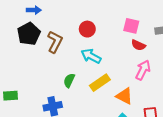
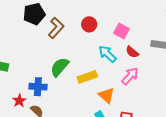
pink square: (131, 26) -> (122, 31), moved
cyan arrow: (91, 56) -> (107, 54), moved
green semicircle: (69, 80) -> (60, 67), size x1.5

